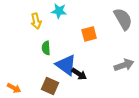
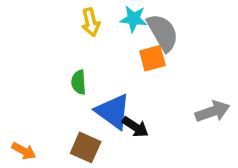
cyan star: (59, 11) -> (134, 19), moved
gray semicircle: (123, 19) -> (163, 33), moved
yellow arrow: (36, 21) -> (91, 22), moved

